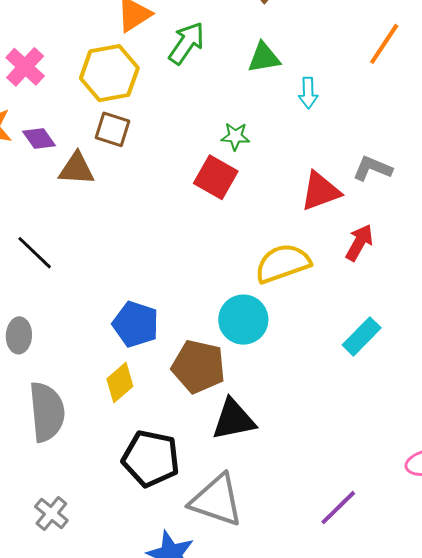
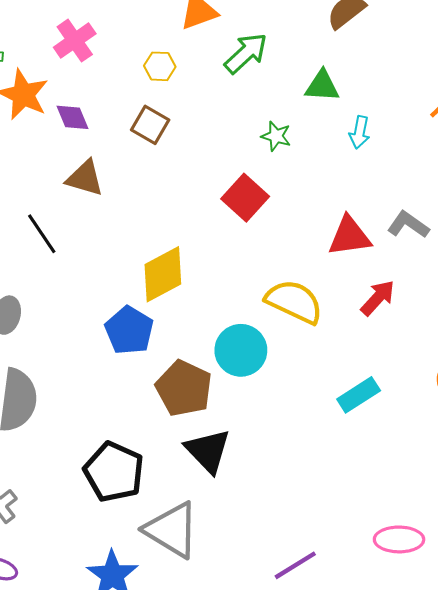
yellow hexagon: (109, 73) -> (160, 66), size x0.5
green star: (235, 136) -> (276, 136), moved
brown triangle: (76, 169) -> (85, 178), moved
yellow semicircle: (283, 263) -> (294, 302), turned 32
yellow diamond: (120, 383) -> (163, 274), moved, size x1.4
black triangle: (234, 419) -> (208, 451), turned 45

